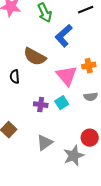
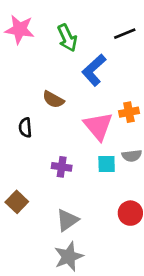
brown semicircle: (35, 57) -> (53, 100), size x0.7
cyan square: (62, 103) -> (107, 164), moved, turned 32
gray star: (74, 156) -> (69, 257), moved

